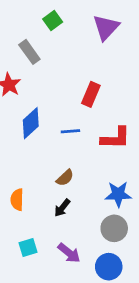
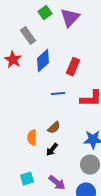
purple triangle: (106, 27) -> (70, 18), moved
blue diamond: (31, 123) -> (43, 61), moved
orange semicircle: (17, 200) -> (32, 138), moved

